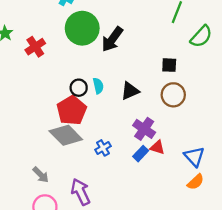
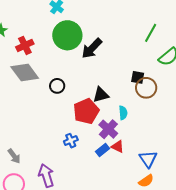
cyan semicircle: (98, 86) -> (123, 113), moved
brown circle: (173, 95) -> (146, 88), moved
red pentagon: (72, 110) -> (86, 111), moved
gray diamond: (66, 135) -> (25, 72), moved

